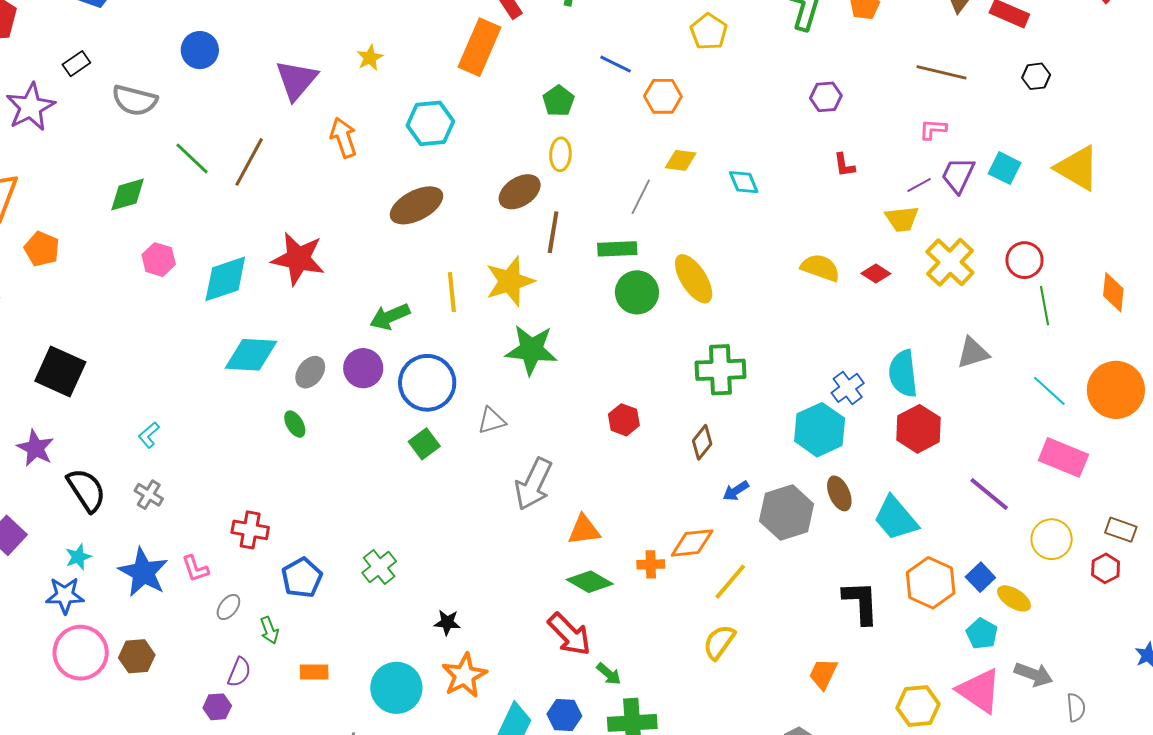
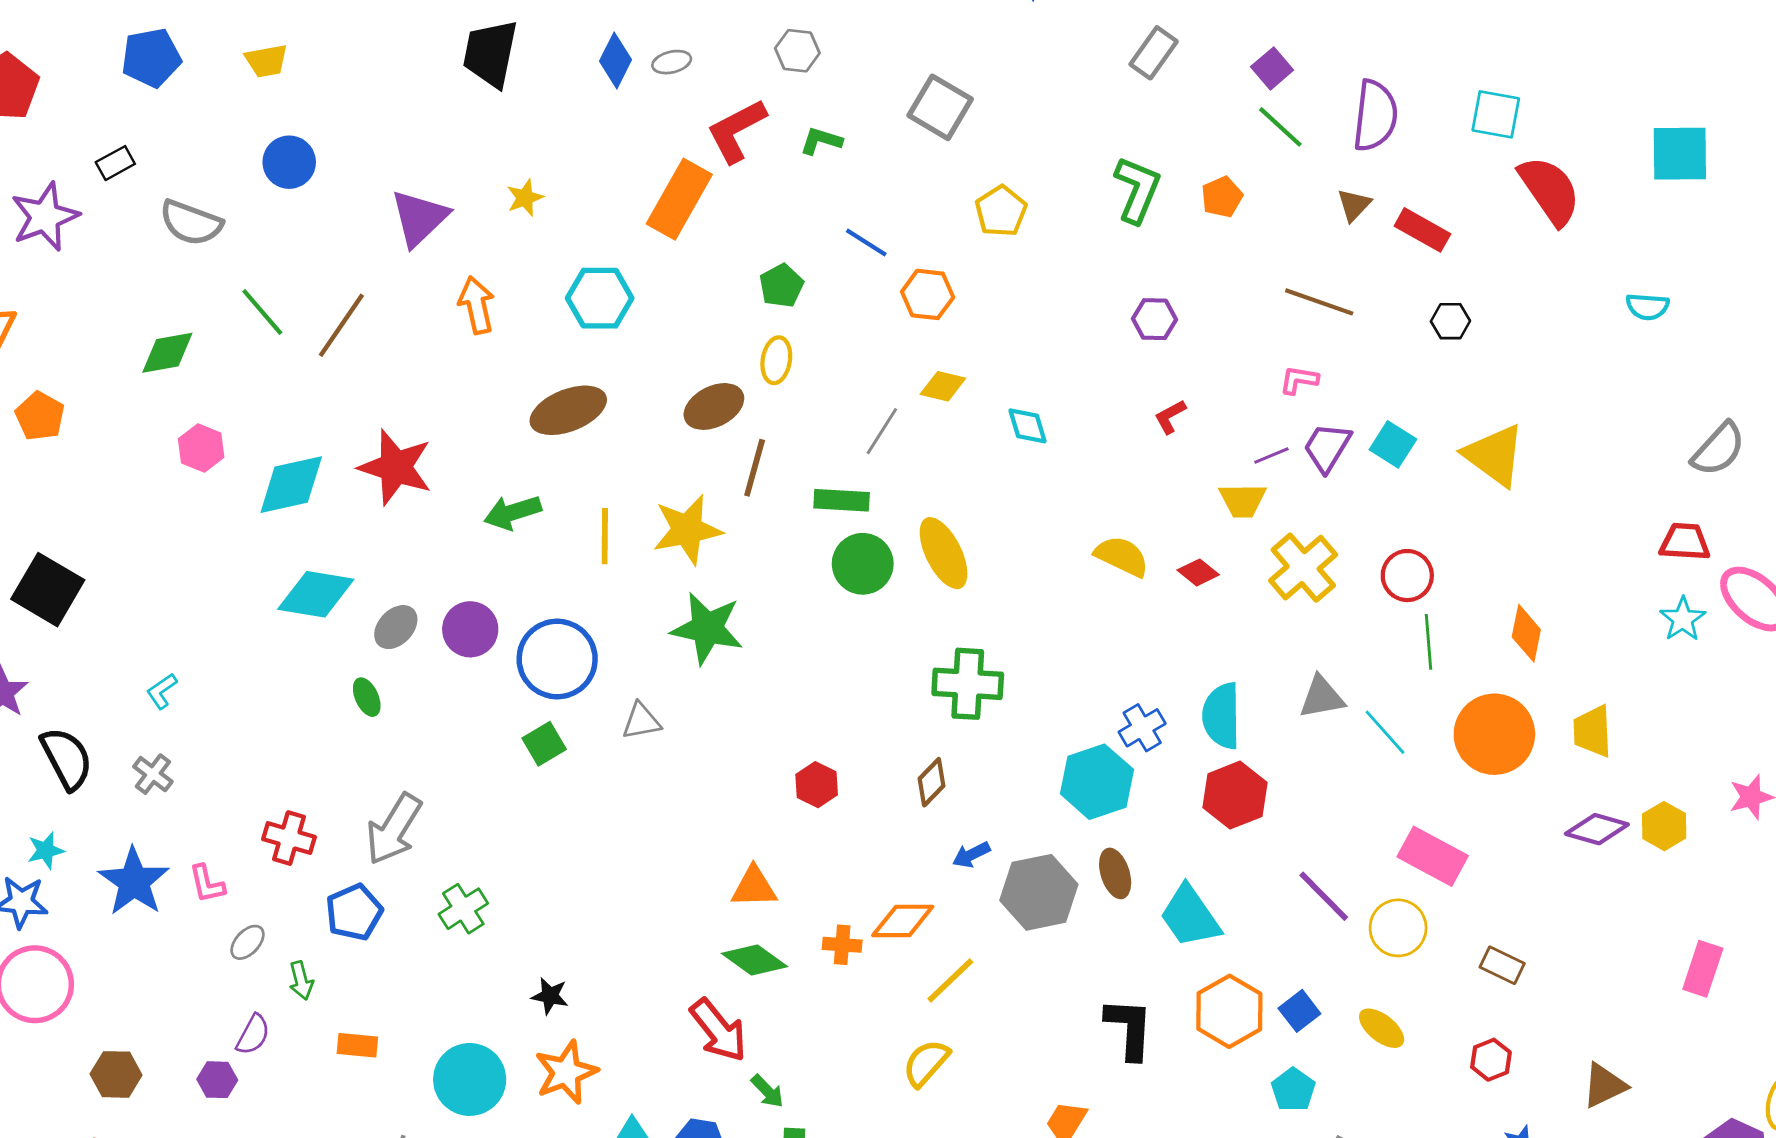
red L-shape: (844, 165) -> (1170, 417), turned 64
green arrow: (390, 317) -> (513, 512), moved
orange circle: (1116, 390) -> (1494, 734), moved
cyan line: (1049, 391) -> (1385, 732), moved
red hexagon: (624, 420) -> (817, 785), moved
gray arrow: (533, 484) -> (394, 829), moved
yellow circle: (1052, 539) -> (1398, 928), moved
red hexagon: (1106, 568) -> (1491, 1060), moved
yellow ellipse: (1014, 598) -> (1382, 1028), moved
brown hexagon: (137, 656) -> (116, 1074), moved

